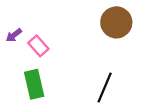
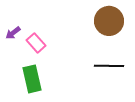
black line: (105, 88) -> (109, 66), moved, turned 68

